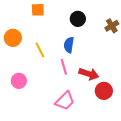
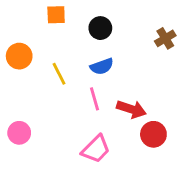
black circle: (78, 19) -> (100, 28), moved
blue semicircle: (69, 45) -> (102, 66), turned -119
pink circle: (19, 81) -> (19, 133), moved

